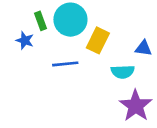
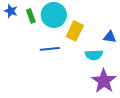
blue star: (25, 40) -> (11, 11), moved

